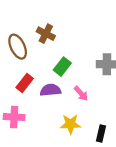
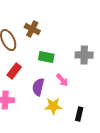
green rectangle: (62, 67) -> (46, 57), turned 63
purple semicircle: (51, 90) -> (38, 87), moved, turned -72

